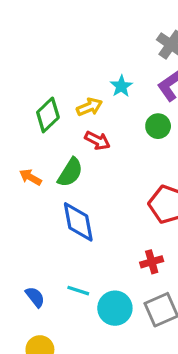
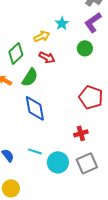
green diamond: (48, 115) -> (16, 53), moved

